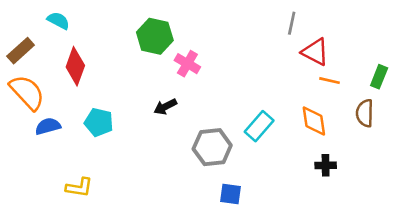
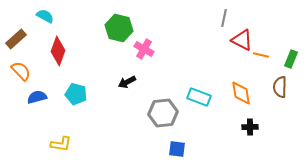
orange line: (330, 81) -> (261, 55), moved
orange semicircle: (27, 92) -> (21, 71), size x0.7
cyan rectangle: (259, 126) -> (199, 97), turned 70

